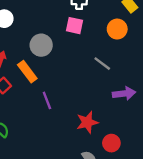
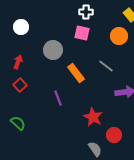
orange rectangle: (27, 72) -> (76, 73), moved
red star: (87, 122) -> (93, 117), turned -30

